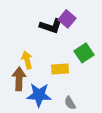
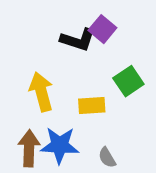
yellow arrow: (27, 60) -> (41, 92), size x1.4
brown arrow: (19, 79) -> (29, 148), moved

